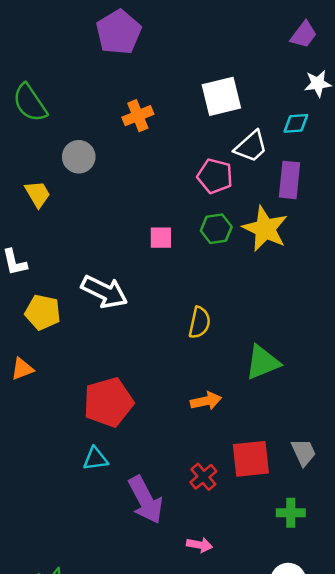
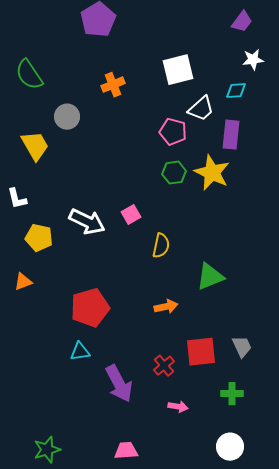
yellow trapezoid: (38, 194) -> (35, 146), size x1.4
pink square: (161, 238) -> (131, 215), moved, turned -30
pink arrow: (200, 545) -> (178, 407), moved

